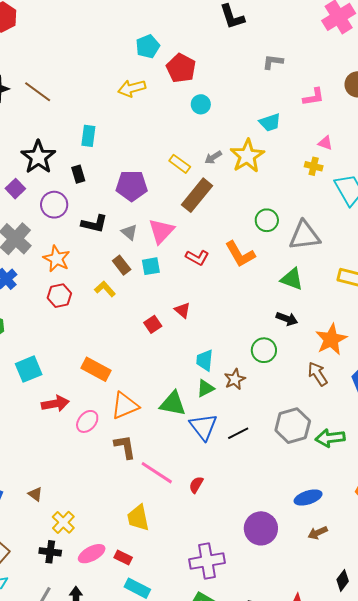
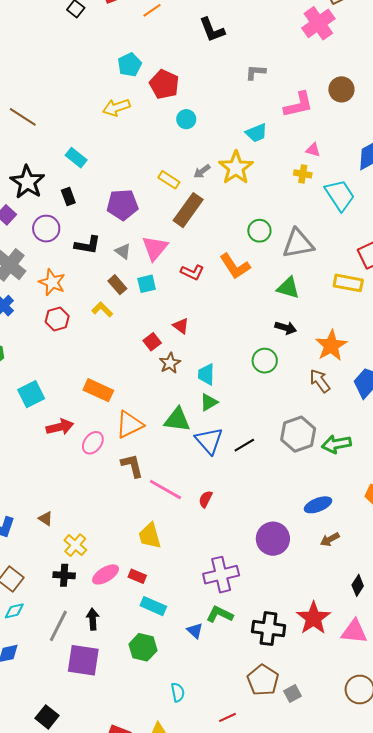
pink L-shape: (314, 97) -> (298, 105), size x1.4
cyan rectangle: (88, 136) -> (76, 158), turned -55
brown star: (235, 379) -> (170, 363), moved

